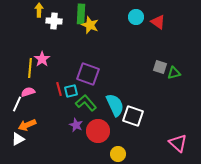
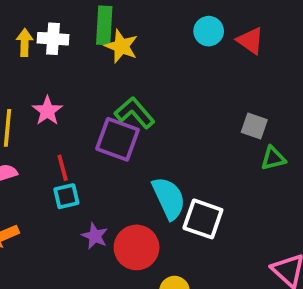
yellow arrow: (39, 10) -> (25, 43), moved
pink star: (42, 59) -> (47, 111), moved
green triangle: (174, 73) -> (273, 158), moved
cyan square: (71, 91) -> (66, 196), moved
green L-shape: (86, 103) -> (135, 113), moved

